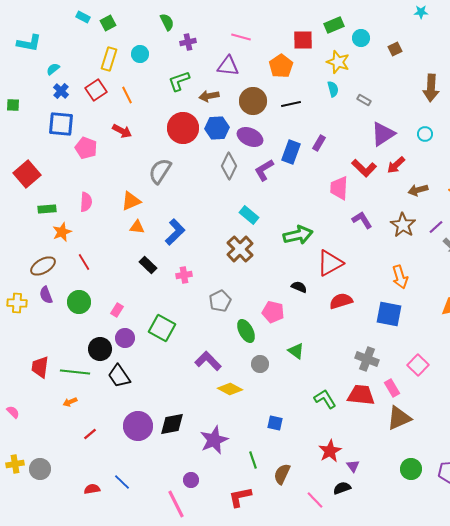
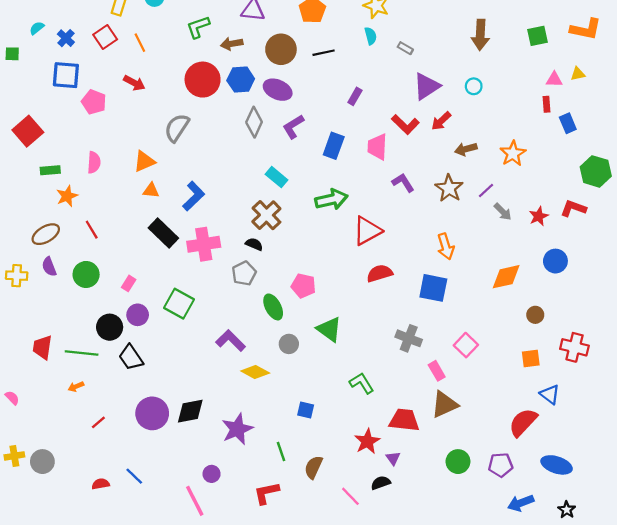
cyan semicircle: (53, 69) -> (37, 28), moved
blue rectangle: (291, 152) -> (334, 146), moved
black rectangle: (148, 265) -> (163, 233), size x1.5
pink cross: (184, 275) -> (204, 244), size x1.8
black semicircle: (299, 287) -> (254, 244), moved
green triangle: (296, 351) -> (329, 329), size x1.4
red trapezoid: (361, 395) -> (404, 420), moved

